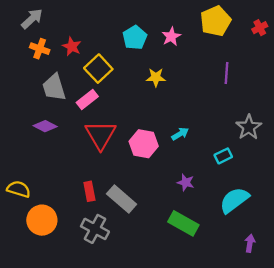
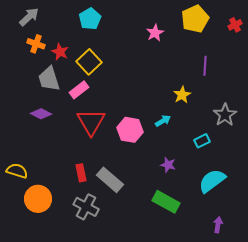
cyan pentagon: (135, 38) -> (90, 19), moved
red star: (72, 46) -> (60, 52), moved
yellow star: (156, 77) -> (182, 95), moved, turned -30
purple arrow: (250, 243) -> (218, 225), moved

